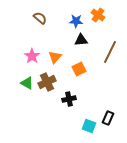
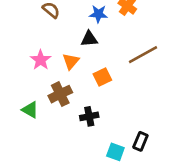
black triangle: (81, 40) -> (89, 39), moved
brown line: (110, 52) -> (143, 55), turned 35
green triangle: (27, 83) -> (30, 110), moved

